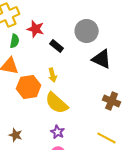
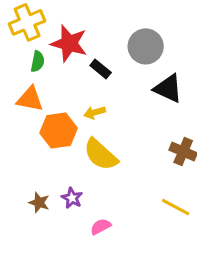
red star: (36, 29) -> (69, 43), size x1.4
yellow arrow: (53, 75) -> (95, 112), turned 88
purple star: (58, 132) -> (72, 198), moved

